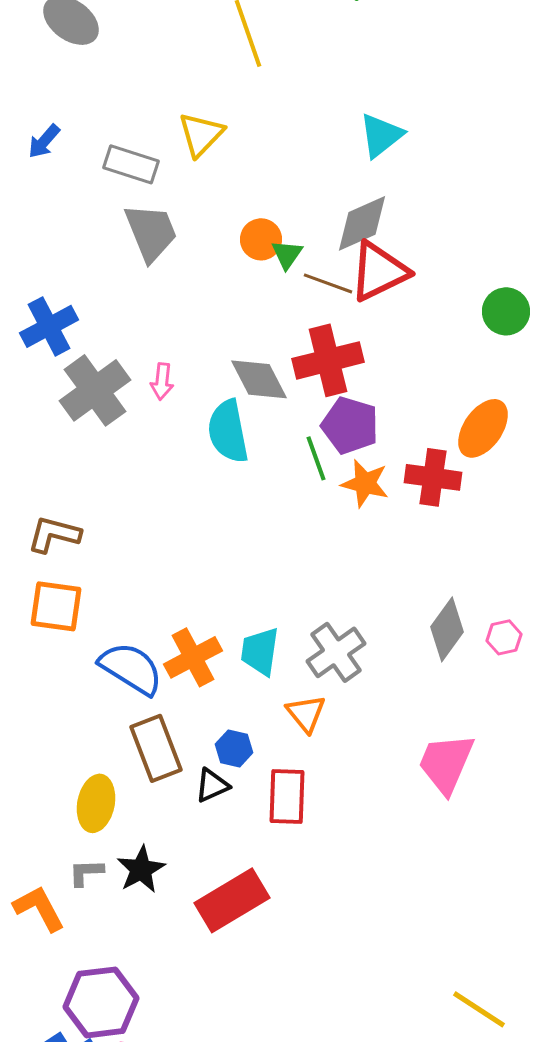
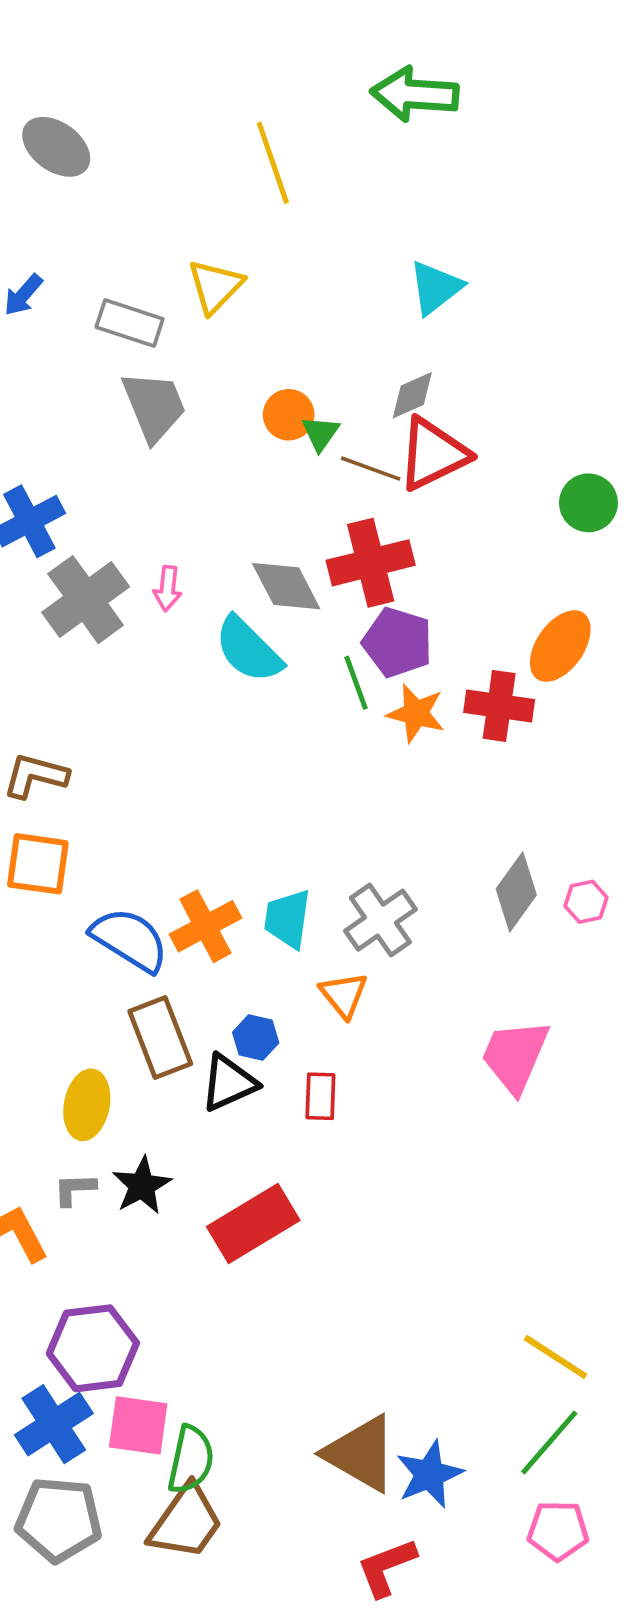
gray diamond: (362, 223) -> (412, 395), size x0.7
cyan semicircle: (228, 431) -> (248, 650), turned -34
black triangle: (212, 785) -> (229, 1083), size x1.4
red rectangle: (287, 796) -> (320, 1096), size x0.7

